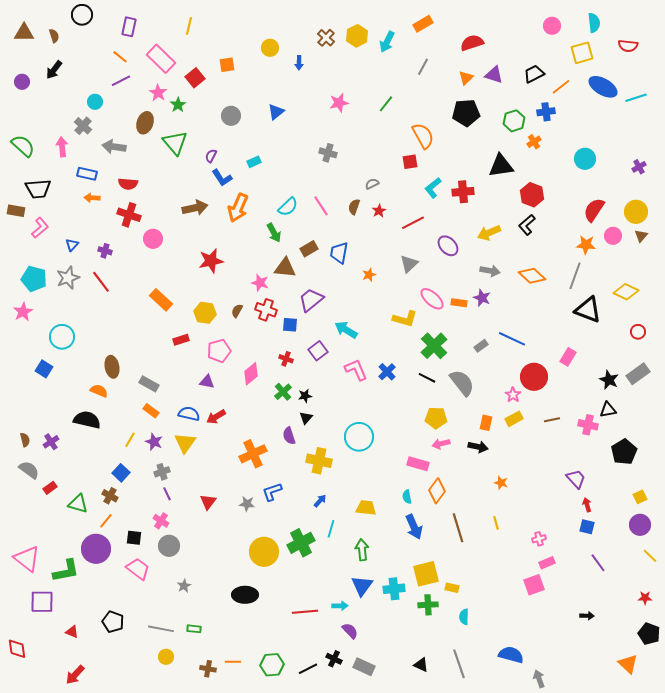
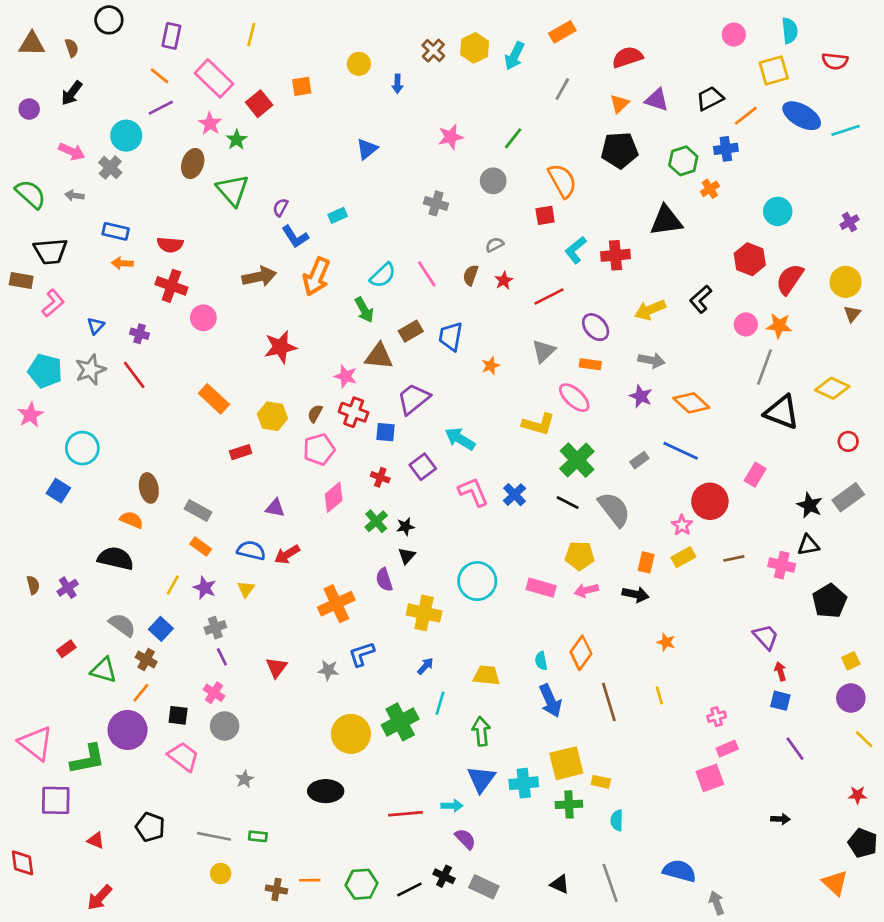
cyan circle: (95, 102) -> (126, 136), size x1.5
gray circle: (231, 116) -> (493, 181), moved
pink arrow: (62, 147) -> (72, 152), moved, turned 120
gray arrow: (114, 147) -> (74, 195), moved, size x0.6
red hexagon: (532, 195) -> (750, 259), moved
pink circle: (613, 236) -> (746, 324), moved
orange diamond: (532, 276) -> (691, 403), moved
orange rectangle: (459, 303) -> (590, 364), moved
pink pentagon: (219, 351) -> (319, 449), moved
yellow triangle: (185, 443) -> (246, 589), size x0.6
pink rectangle: (418, 464) -> (541, 588), moved
gray semicircle: (29, 470) -> (122, 625), moved

